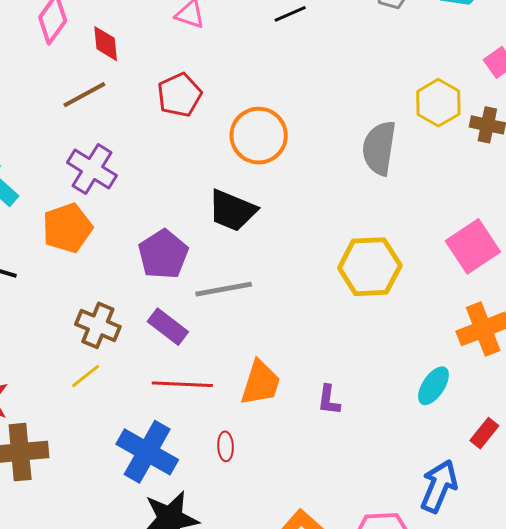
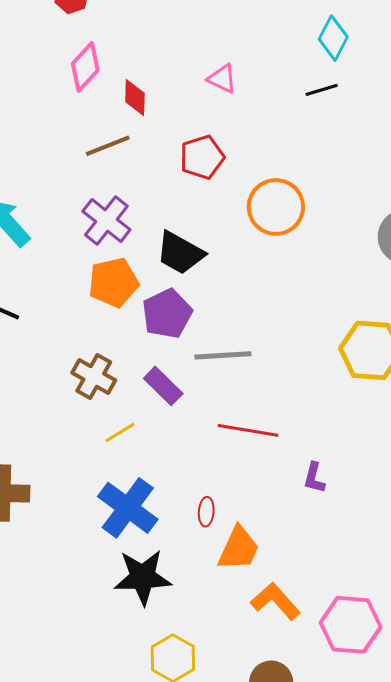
black trapezoid: (232, 210) -> (180, 253), moved
orange pentagon: (67, 228) -> (113, 282), moved
yellow line: (86, 376) -> (120, 433), moved
orange trapezoid: (260, 383) -> (239, 548), moved
red line: (182, 384) -> (248, 430), moved

